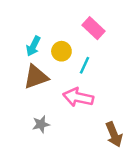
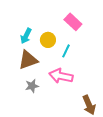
gray star: (41, 124) -> (32, 86), moved

